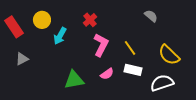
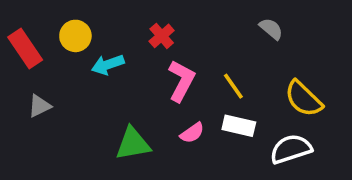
cyan arrow: (60, 36) -> (108, 65), turned 42

